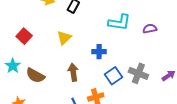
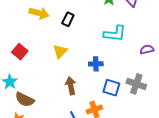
purple semicircle: (150, 29) -> (147, 50), moved
brown semicircle: (35, 75) -> (25, 100), moved
blue square: (114, 76) -> (111, 88), turned -36

